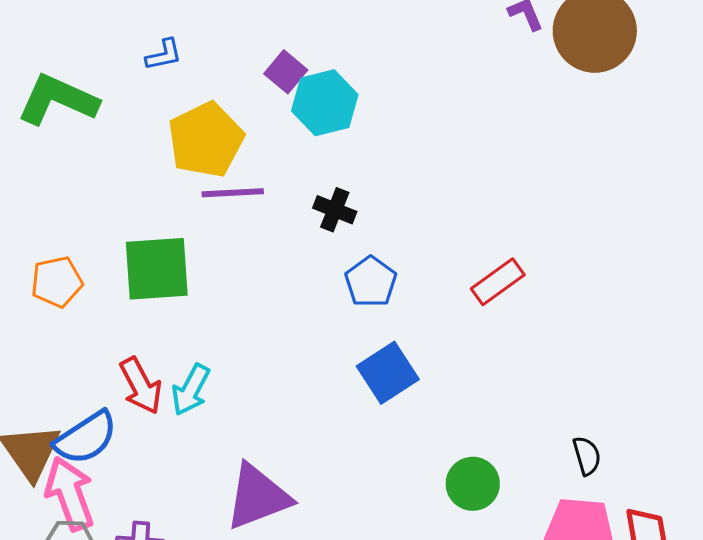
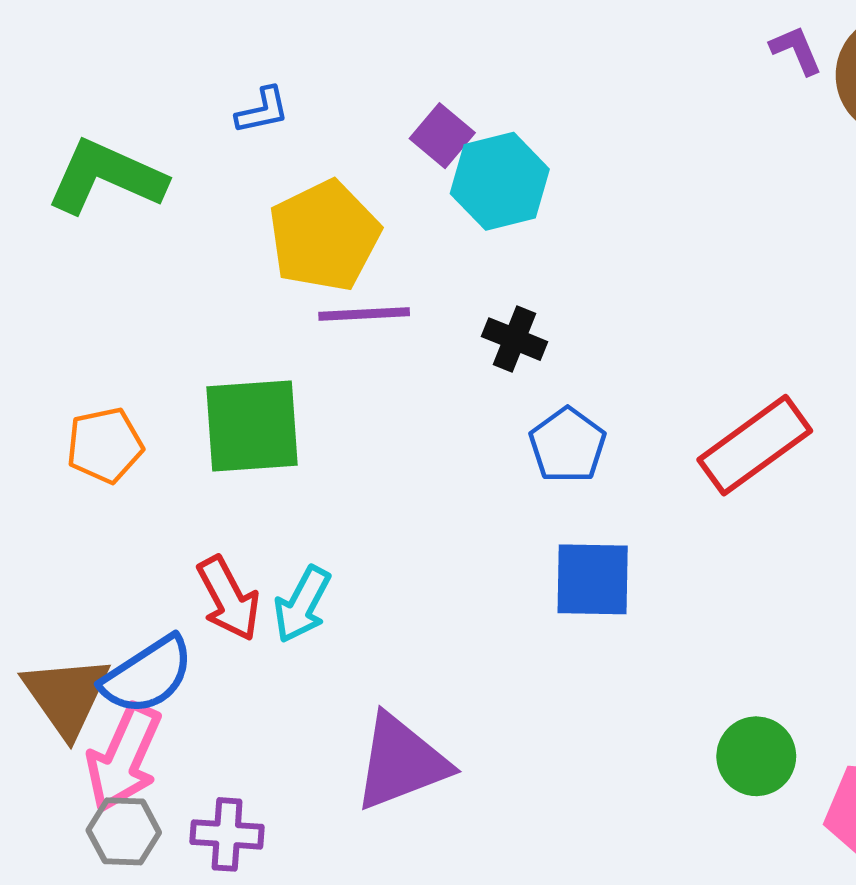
red rectangle: (498, 282) -> (755, 445), size x1.4
blue square: (388, 373) -> (593, 579), turned 34
green circle: (473, 484) -> (756, 756), moved
pink arrow: (70, 494) -> (124, 758), turned -136

